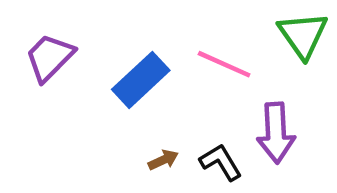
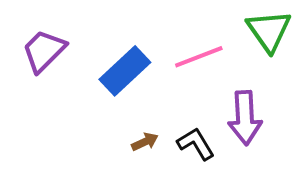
pink line: (224, 64) -> (199, 57), turned -45

